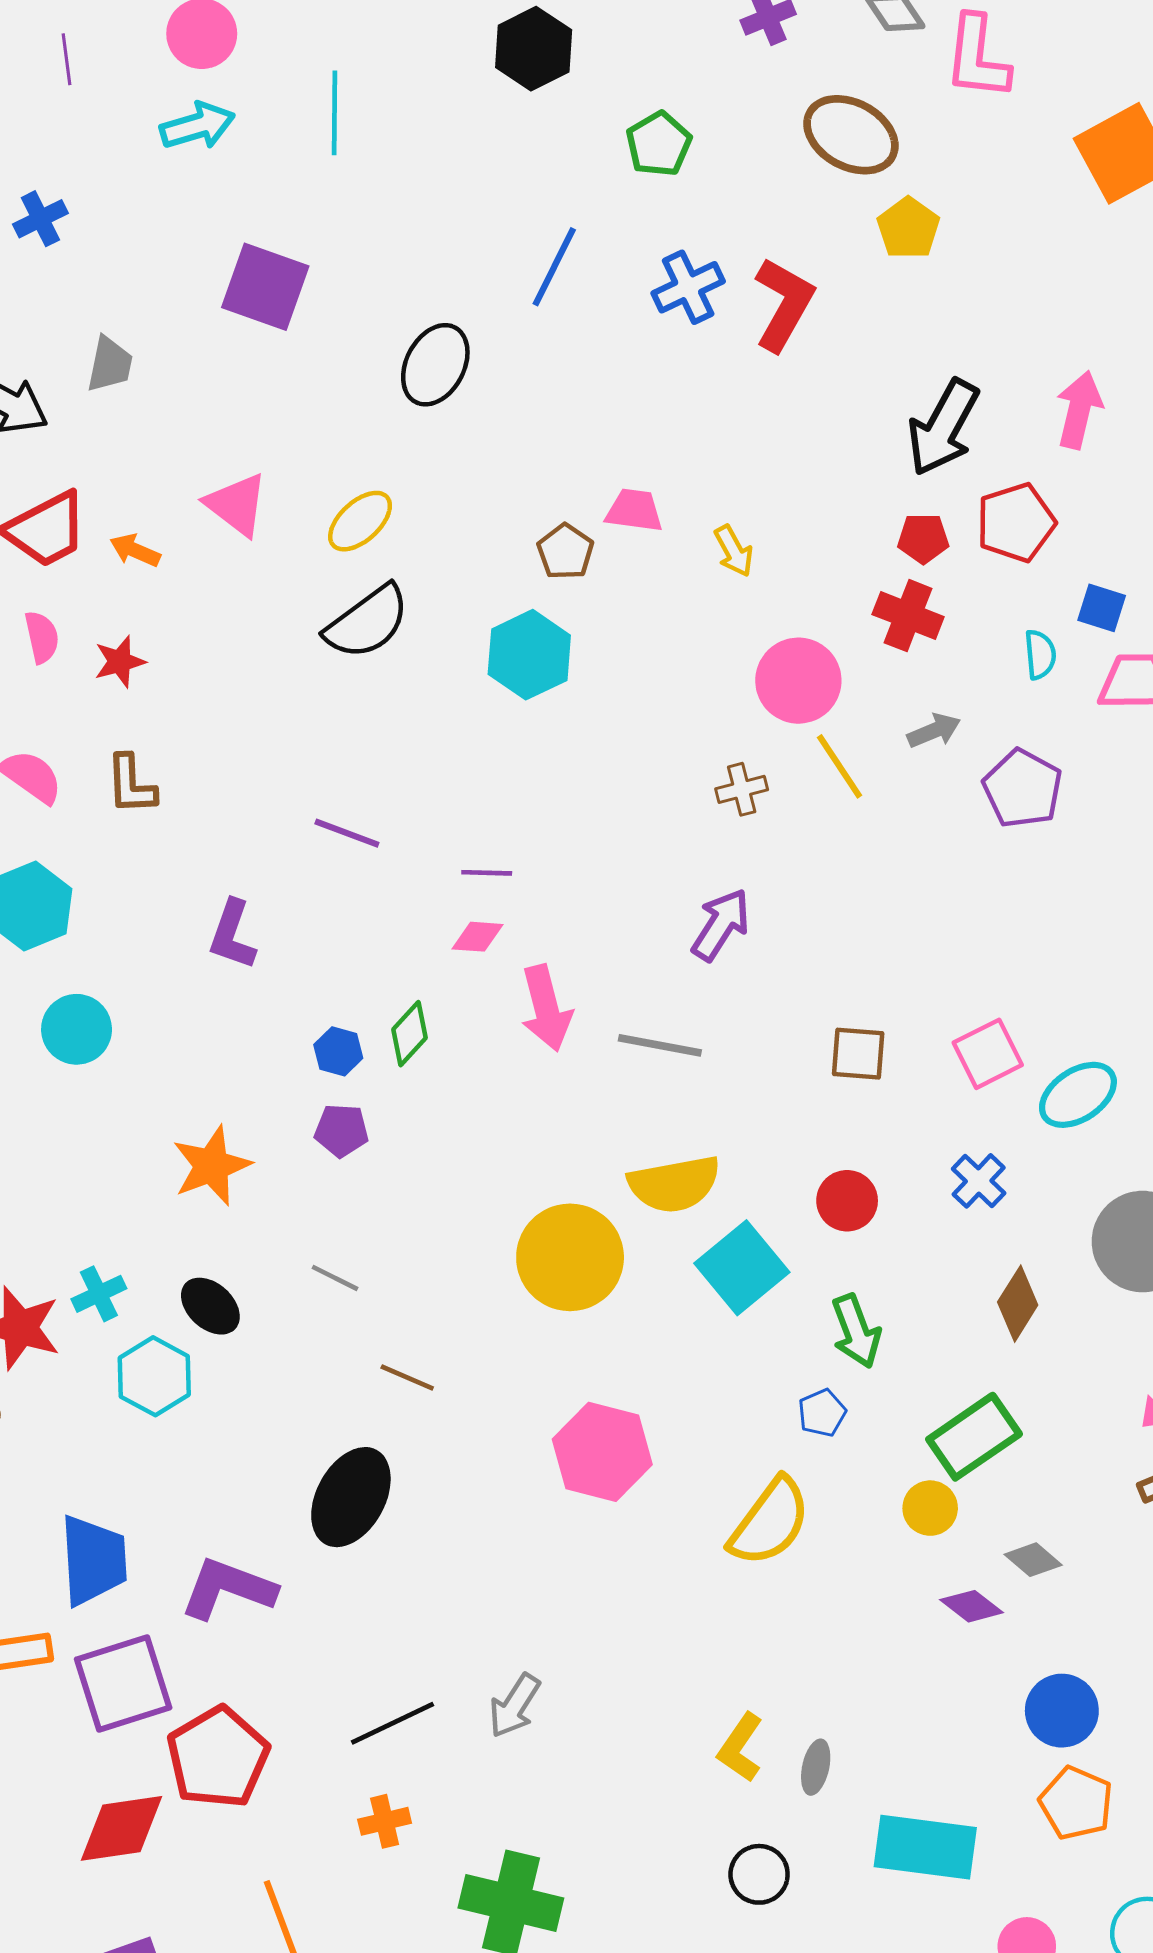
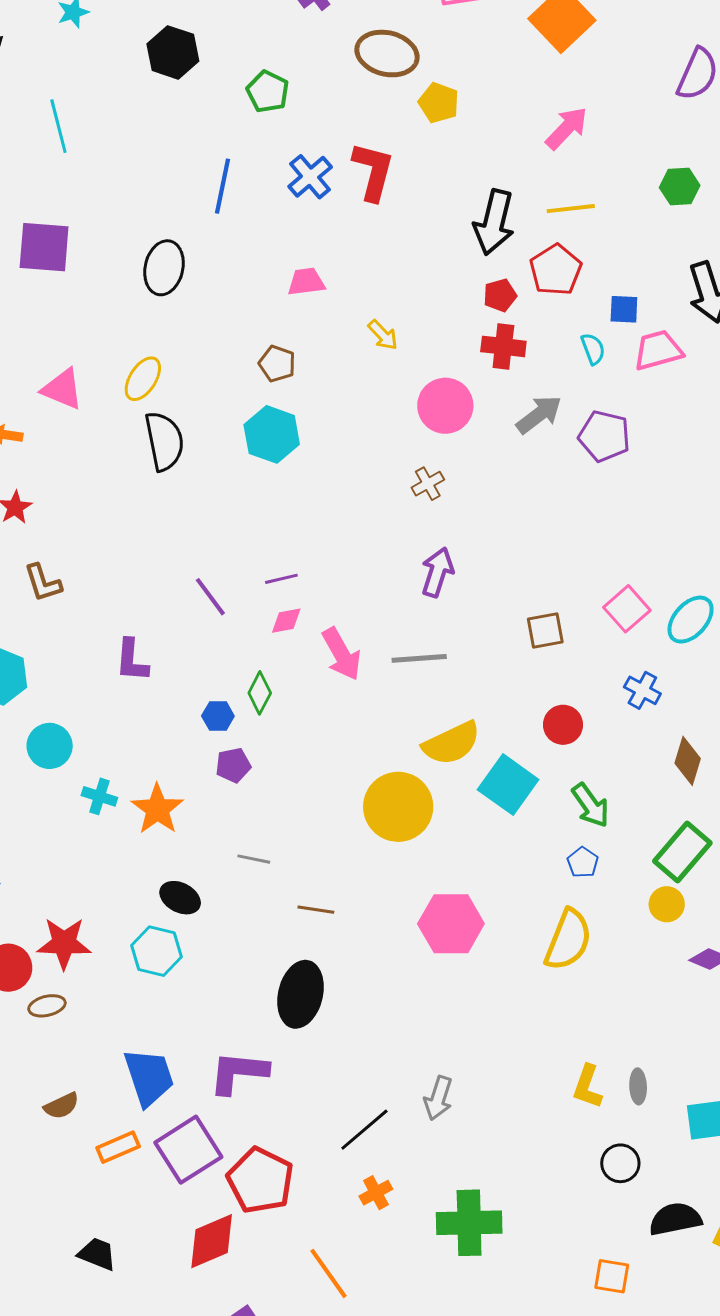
pink arrow: (1079, 410) -> (567, 128), moved, turned 45
pink trapezoid: (634, 510) -> (306, 282), moved
black semicircle: (367, 622) -> (164, 441), turned -50
gray arrow: (934, 731) -> (539, 415), size x1.4
yellow line: (840, 766) -> (571, 209), moved, turned -48
purple line: (347, 833) -> (210, 597), moved, turned 48
cyan cross: (99, 1294) -> (99, 796), moved, turned -32

